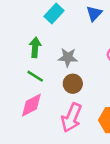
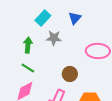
gray star: (68, 57) -> (54, 38), moved
brown circle: (73, 84) -> (70, 74), moved

